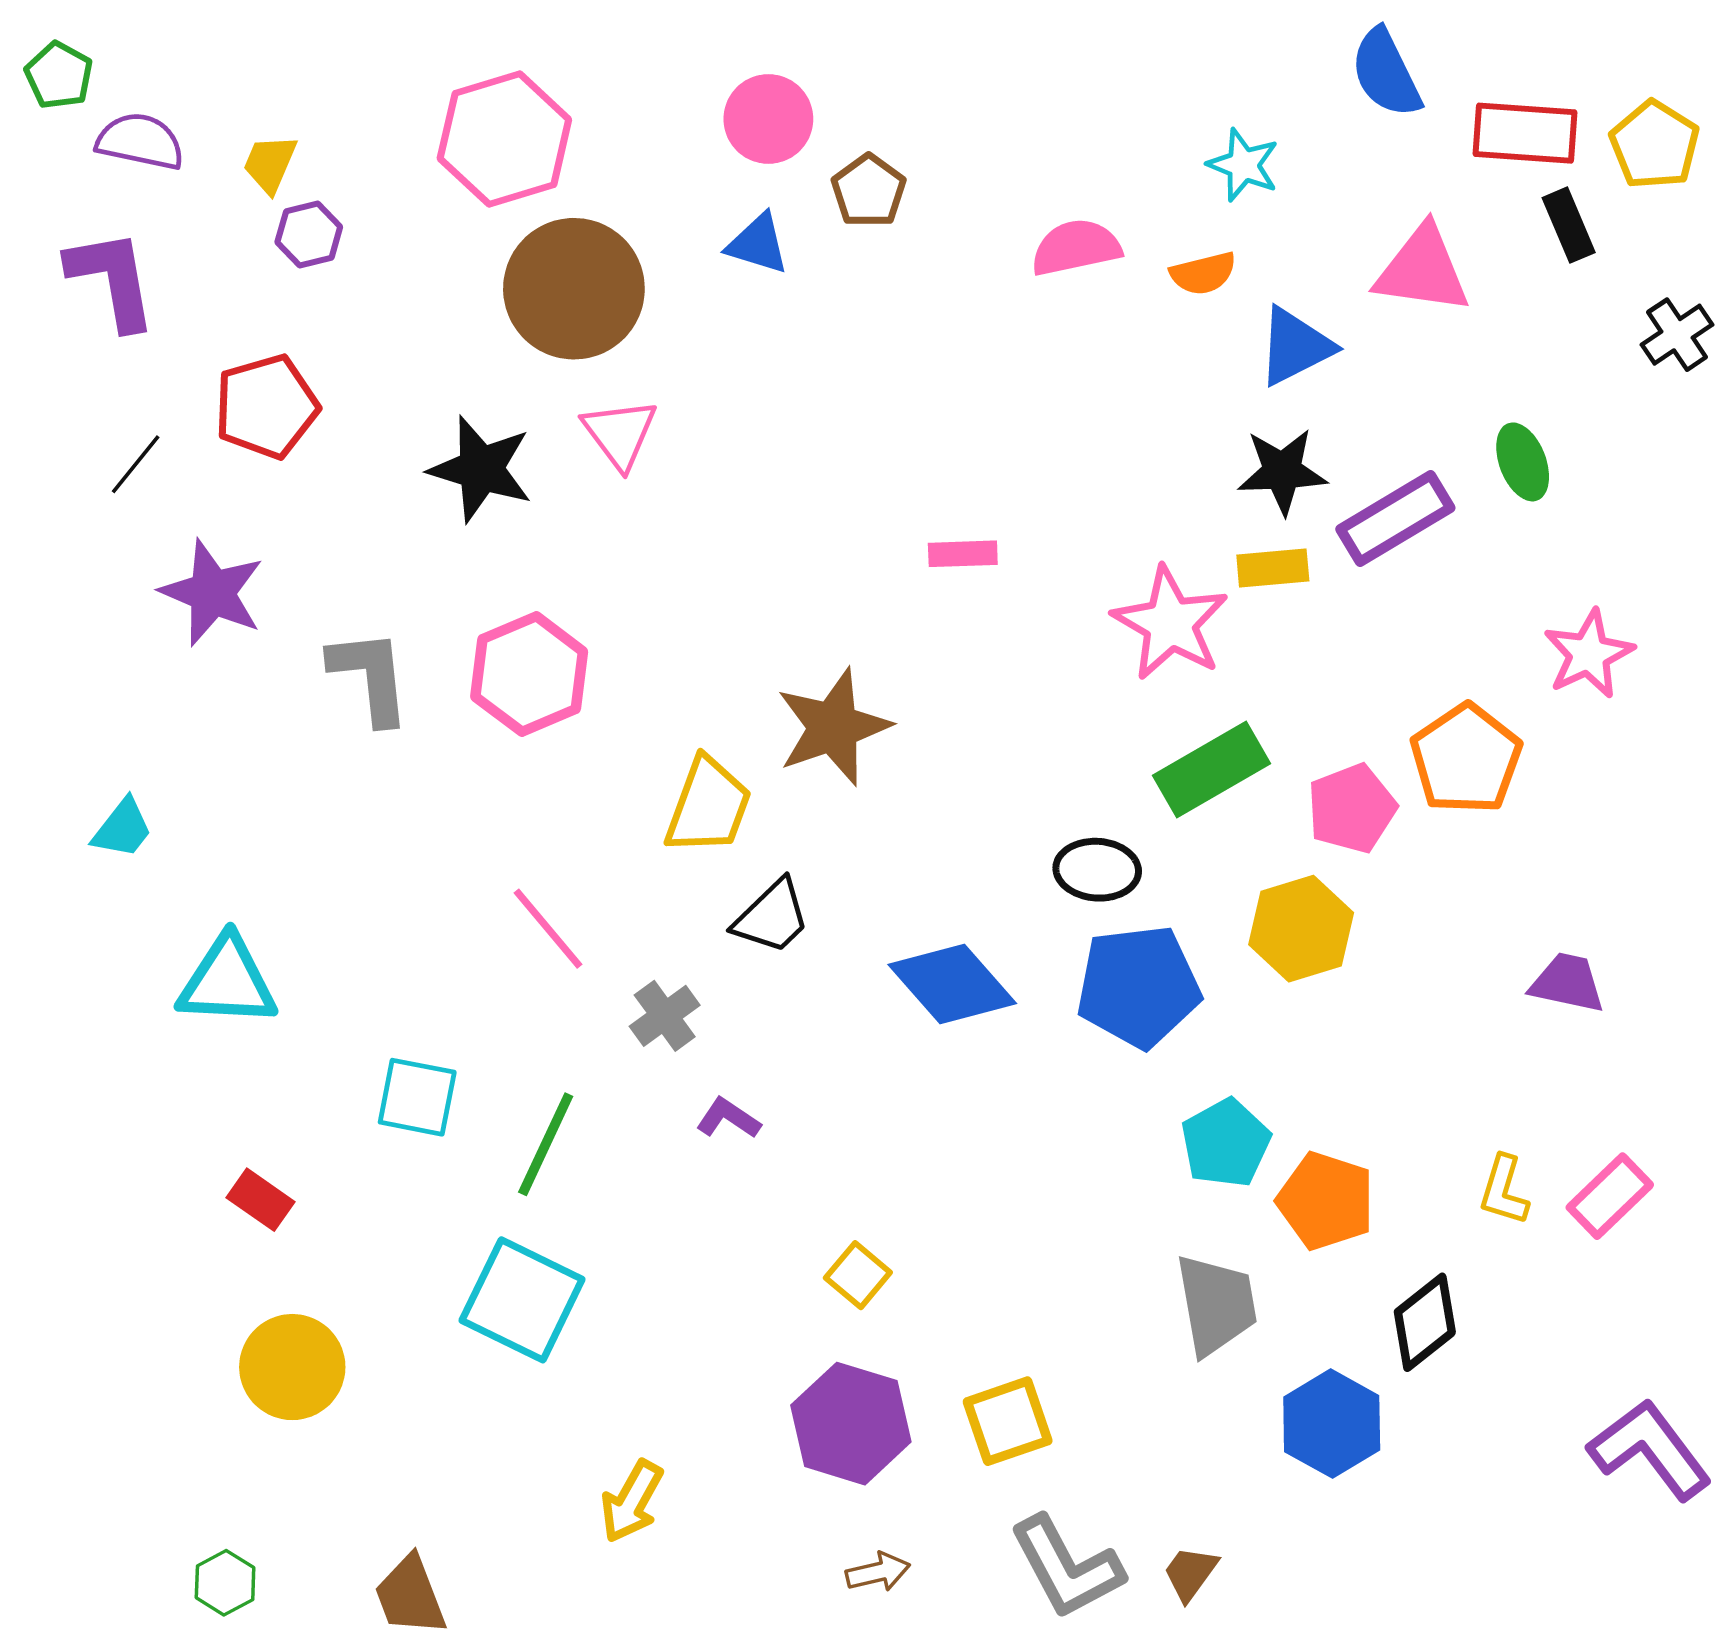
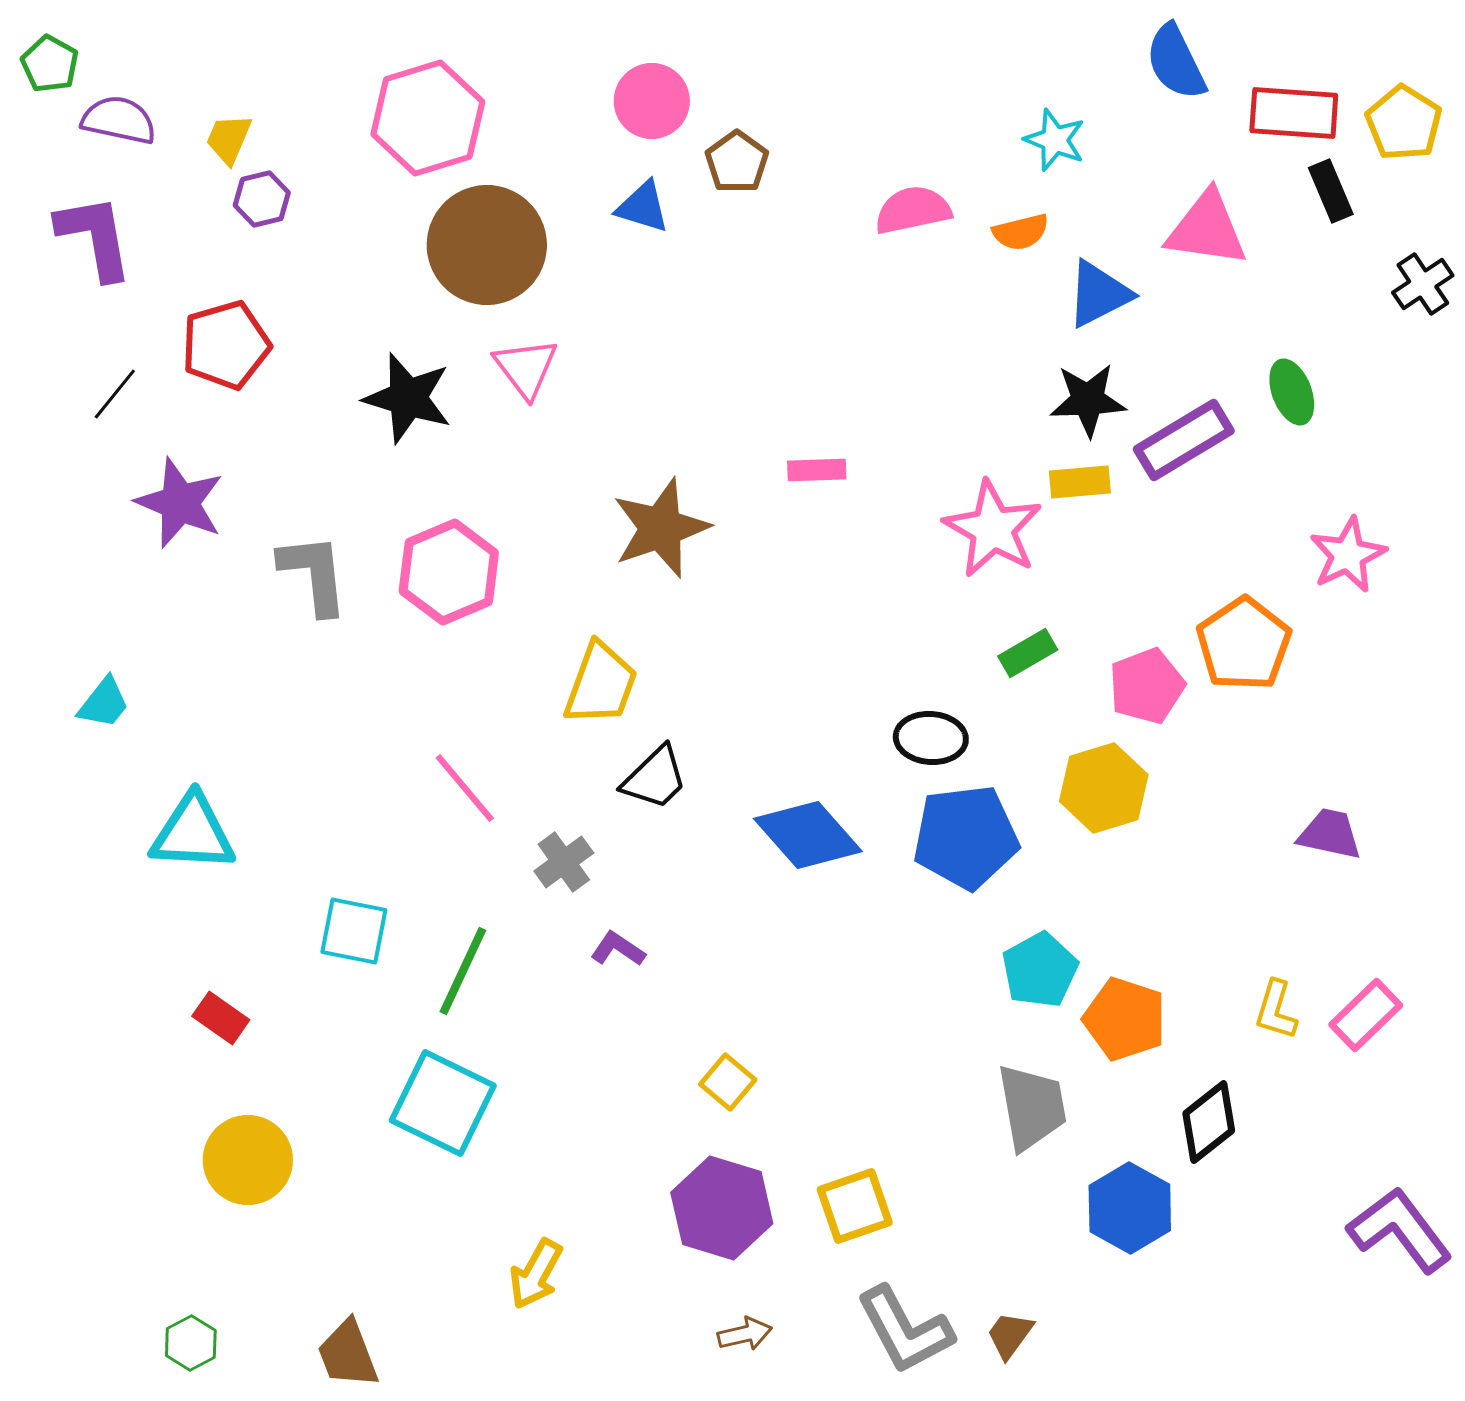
brown star: (833, 727) -> (661, 528), moved
green rectangle: (1211, 770) -> (1028, 653), size x0.6

